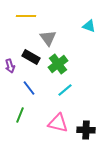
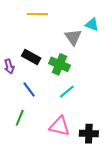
yellow line: (26, 16) -> (37, 14), moved
gray triangle: (48, 38) -> (73, 37), moved
green cross: (58, 64) -> (59, 64), turned -30

